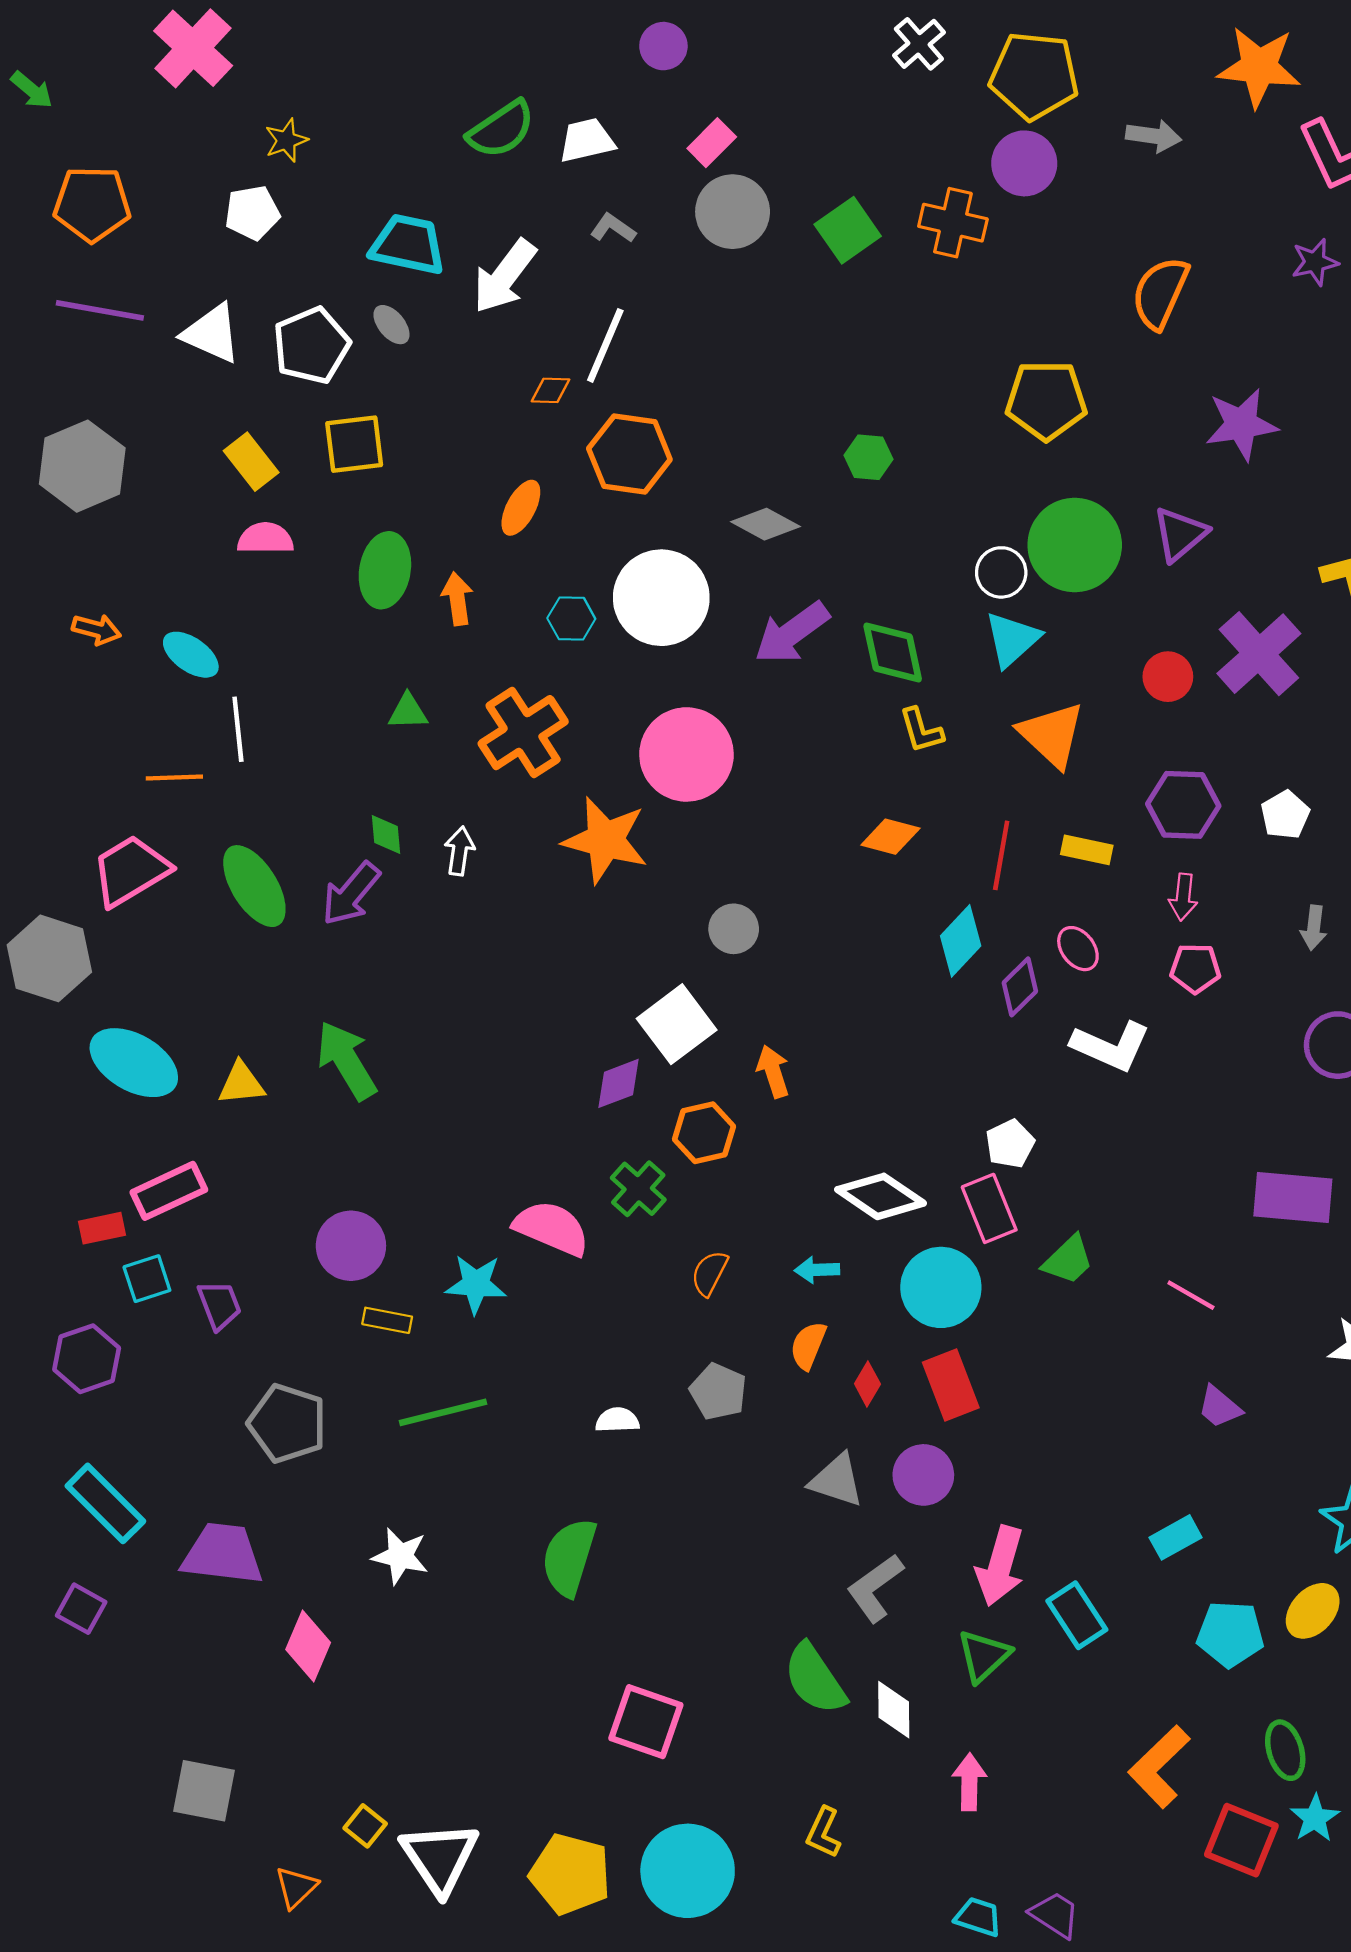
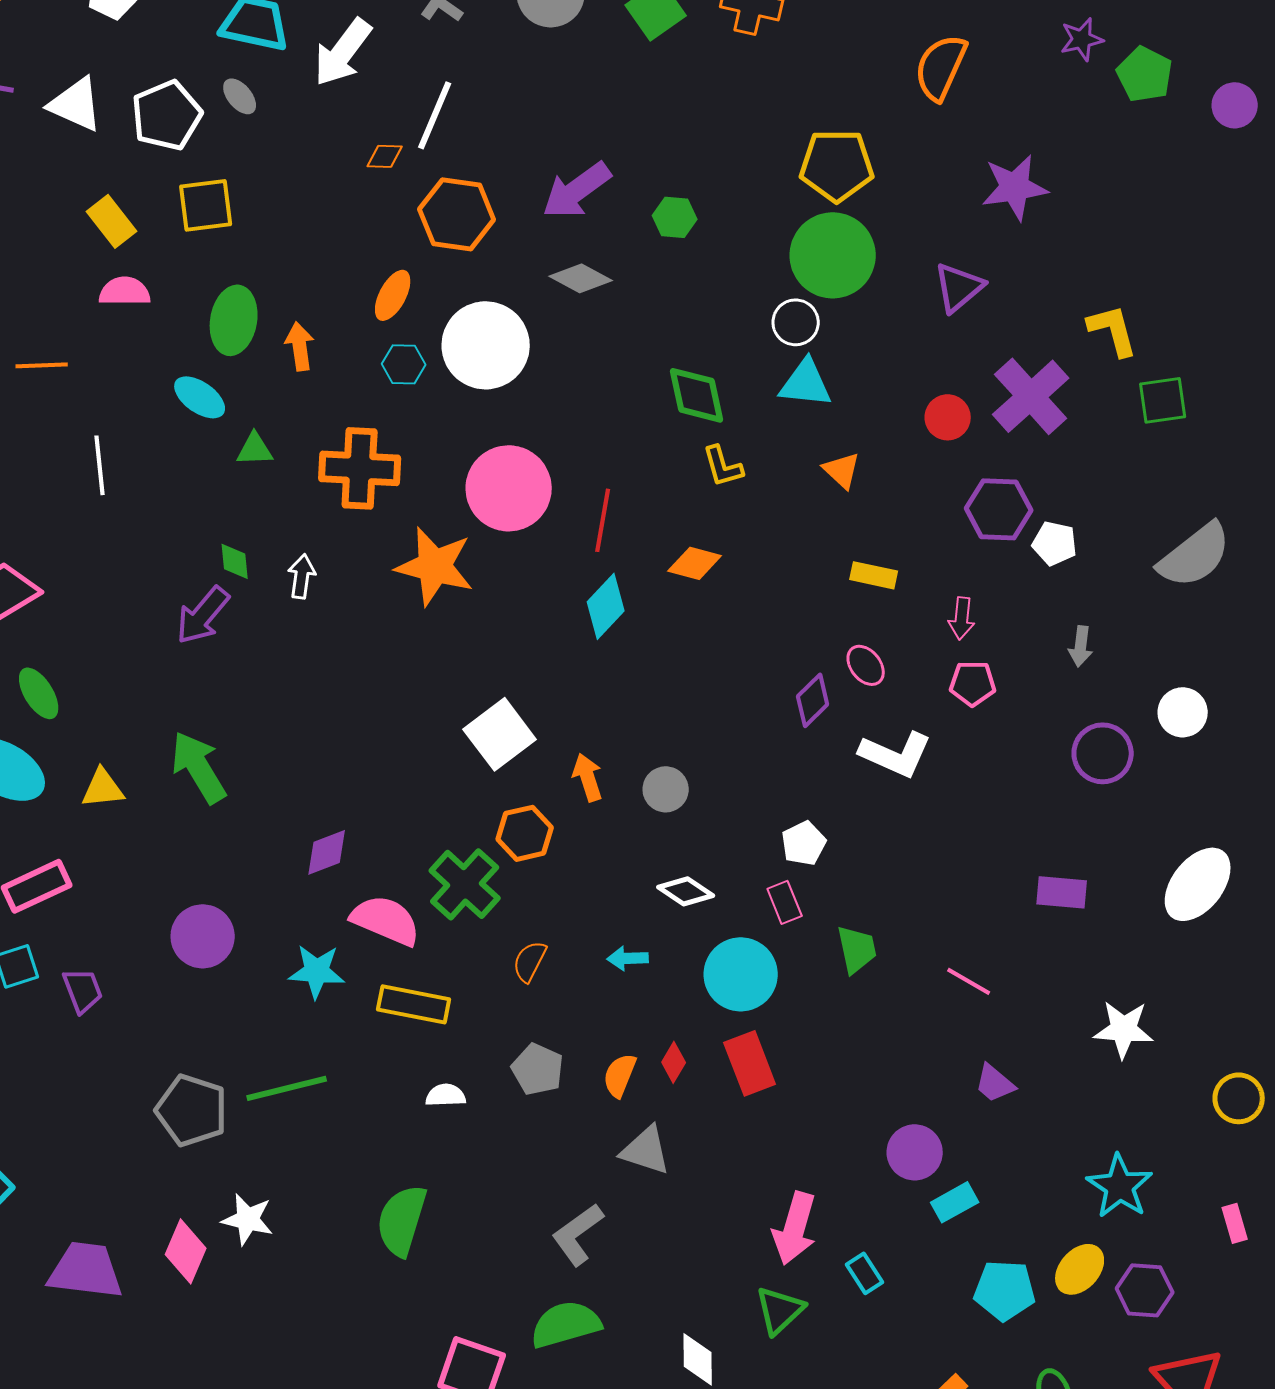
orange ellipse: (521, 508) -> (393, 295), moved
green circle: (1075, 545) -> (833, 255), moved
purple arrow: (792, 633) -> (577, 190), moved
cyan triangle: (1012, 639) -> (806, 383), turned 48
cyan ellipse: (191, 655) -> (200, 397), moved
orange cross: (523, 733) -> (360, 468), turned 36
orange triangle: (1052, 735) -> (842, 470), size x0.6
orange line: (174, 777) -> (42, 365), moved
purple hexagon: (1183, 805) -> (999, 509), moved
white pentagon: (1285, 815) -> (1055, 543), turned -30
red line: (1001, 855) -> (603, 520), moved
green ellipse: (254, 886) -> (39, 693), moved, size x0.7
gray circle: (734, 929) -> (666, 789), moved
cyan diamond: (961, 941) -> (606, 606), moved
purple diamond: (618, 1083) -> (327, 852), moved
green cross: (638, 1189) -> (465, 884), size x1.4
white diamond: (881, 1196) -> (686, 891), size x0.7
purple rectangle: (1293, 1197) -> (1062, 892), size x0.7
pink rectangle: (989, 1208) -> (785, 902), size x0.7
green trapezoid: (1068, 1260) -> (857, 949), turned -58
yellow rectangle: (387, 1320) -> (414, 1004), moved, size x1.6
orange semicircle: (808, 1346) -> (620, 1075), moved
gray pentagon: (287, 1423) -> (192, 1110), moved
purple circle: (923, 1475) -> (915, 1152), moved
purple trapezoid: (223, 1554) -> (86, 1270), moved
gray L-shape: (875, 1588) -> (578, 1234), moved
cyan rectangle: (1077, 1615) -> (865, 1273), size x0.7
pink diamond: (308, 1646) -> (186, 1251), moved
green semicircle: (815, 1679) -> (566, 1324), moved, turned 108

